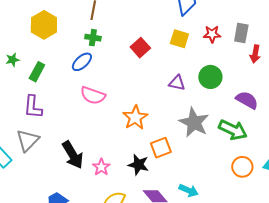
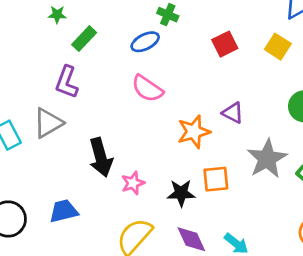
purple triangle: (177, 83) -> (233, 113), moved
black star: (138, 165) -> (181, 193), turned -30

